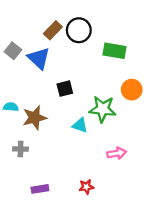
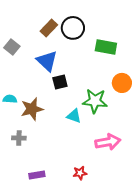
blue triangle: (39, 58) -> (47, 61), moved
pink arrow: (117, 153) -> (108, 142), size x1.4

